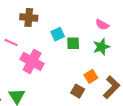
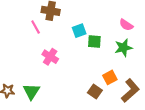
pink line: (11, 42) -> (36, 27), moved, turned 32
pink cross: (32, 61) -> (50, 57), size x0.7

